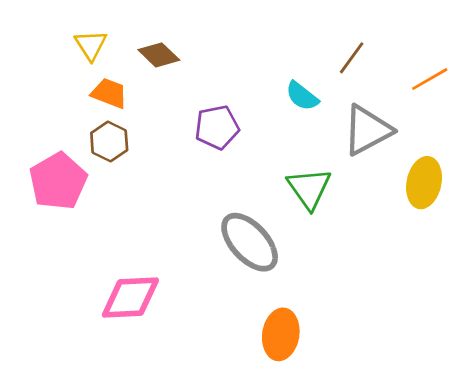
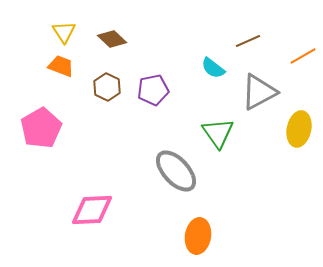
brown line: (352, 58) -> (248, 41), turned 30
orange trapezoid: (109, 93) -> (61, 66), moved
brown hexagon: (109, 141) -> (107, 87), moved

